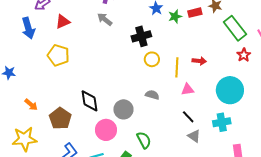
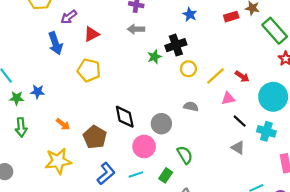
green star: (175, 16) -> (154, 57), moved
gray arrow: (105, 19) -> (136, 29), turned -35
red arrow: (199, 61) -> (242, 76), moved, turned 32
yellow line: (177, 67) -> (215, 76), turned 48
black line: (188, 117) -> (240, 121), moved
cyan cross: (222, 122) -> (266, 131), turned 30

